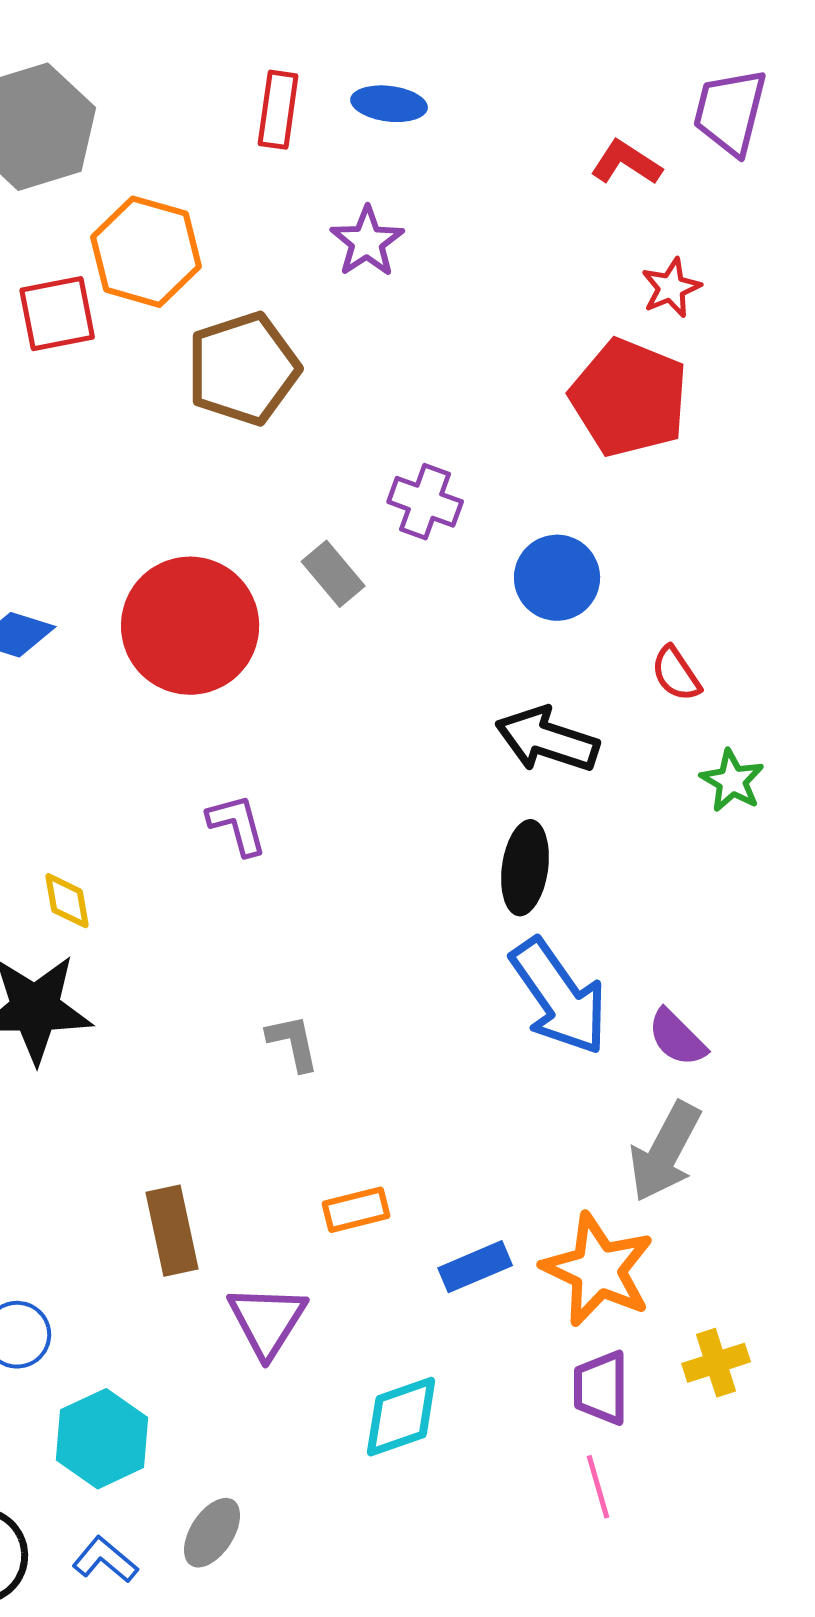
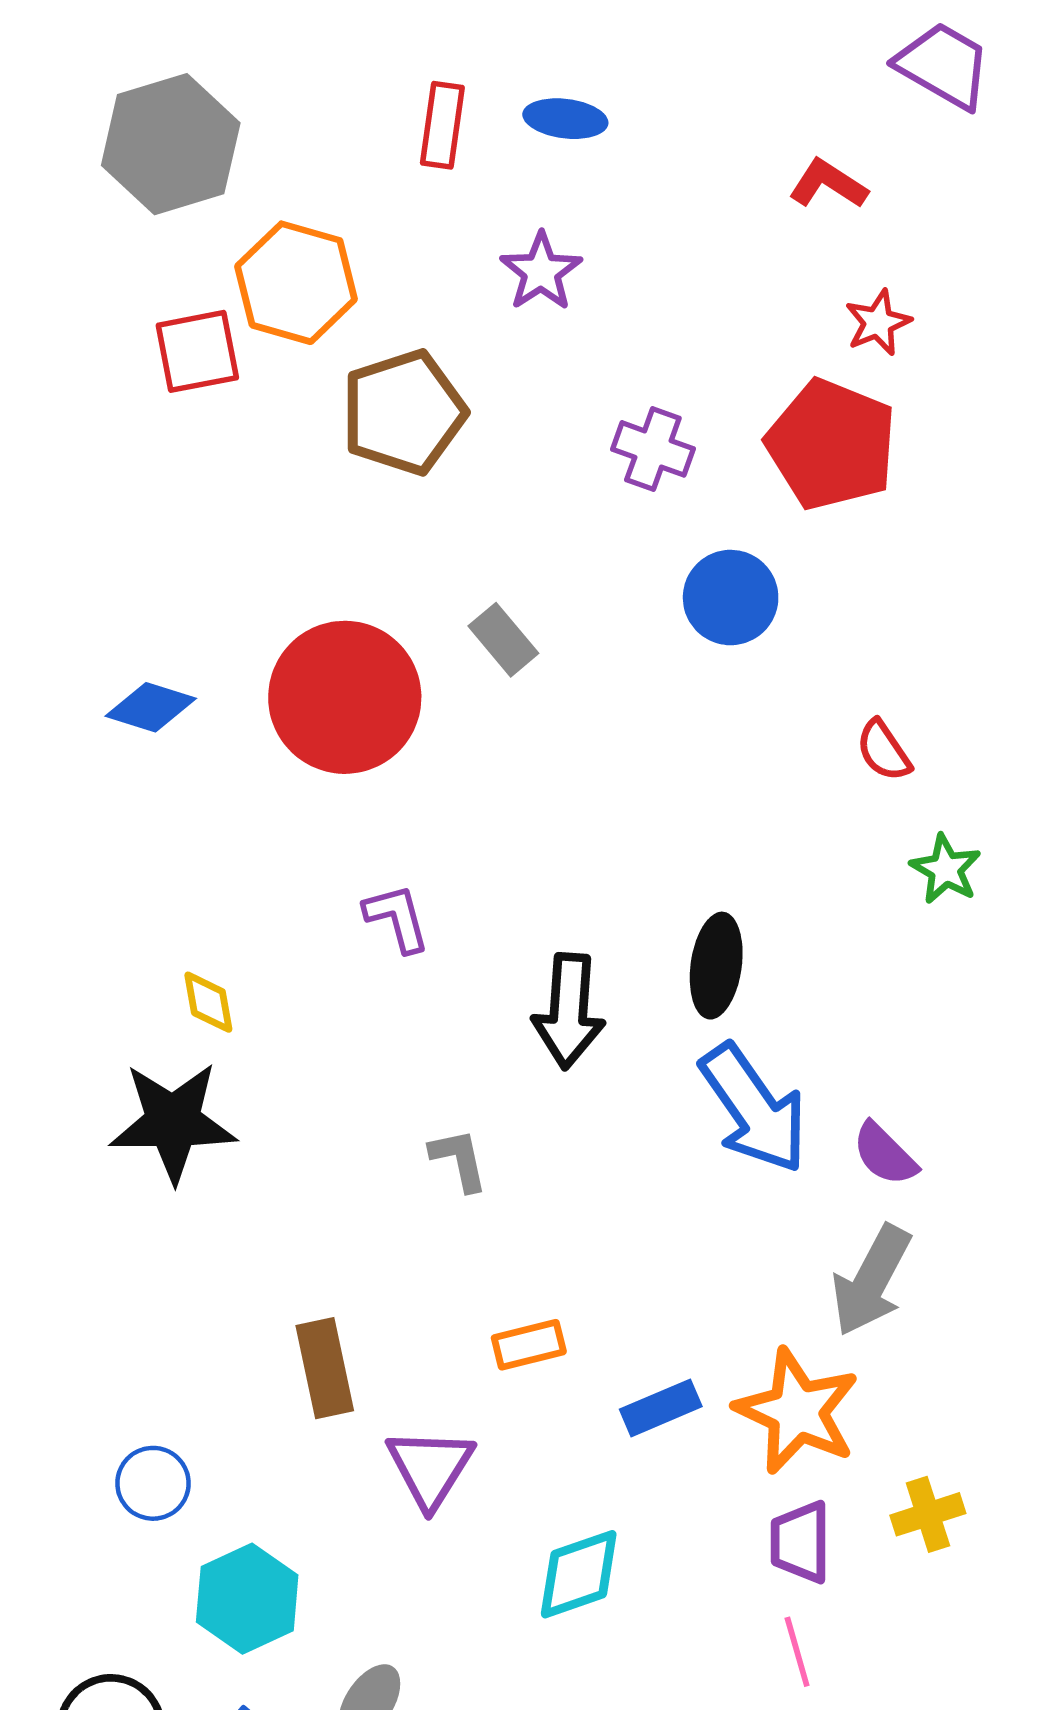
purple trapezoid: (730, 112) -> (943, 65), moved, turned 106
purple cross: (425, 502) -> (653, 449), moved
blue circle: (557, 578) -> (731, 598), moved
black arrow: (547, 740) -> (569, 1011), moved, turned -104

